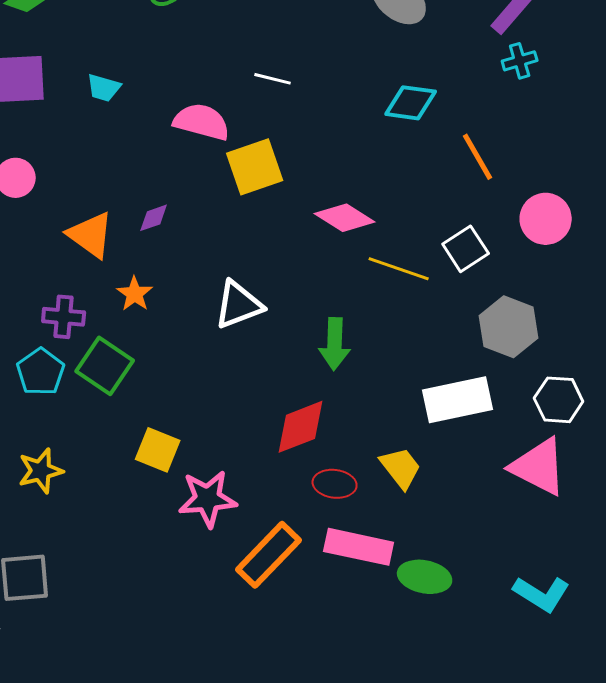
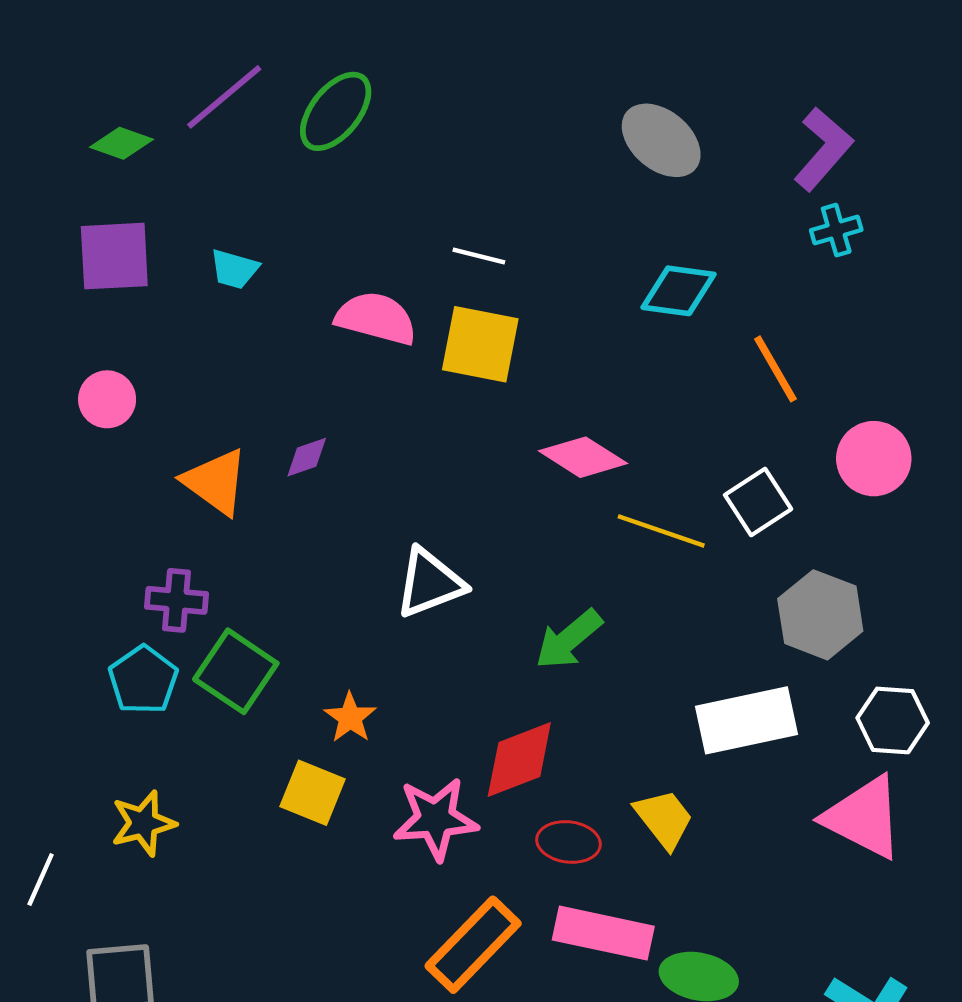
yellow square: (255, 167) -> (480, 344), moved, turned 30
orange star: (135, 294) -> (350, 718), moved
green arrow: (335, 344) -> (569, 639), turned 48
pink star: (208, 499) -> (435, 819), moved

